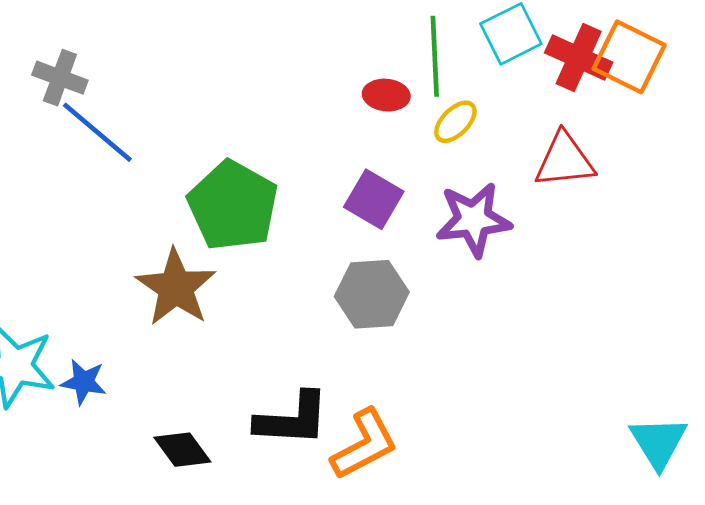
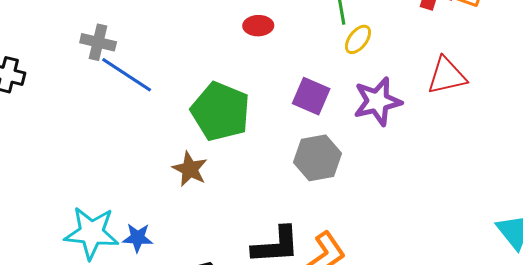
red ellipse: (386, 95) -> (258, 26), moved
red triangle: (565, 160) -> (447, 76), moved
brown star: (176, 287) -> (190, 169), size x0.7

